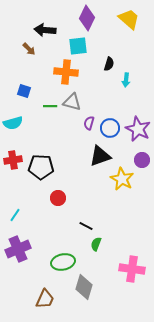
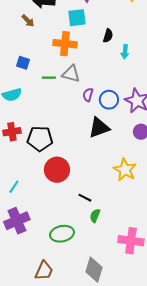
yellow star: (122, 179) -> (125, 170), moved
red circle: (58, 198) -> (57, 170), size x1.6
gray diamond: (84, 287) -> (94, 270), moved

